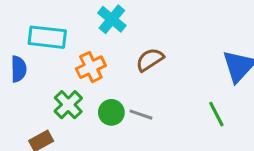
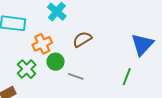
green circle: (111, 112) -> (56, 62), moved
green line: (216, 114) -> (127, 77), turned 48

